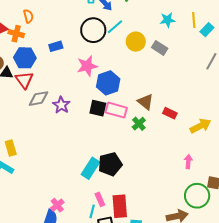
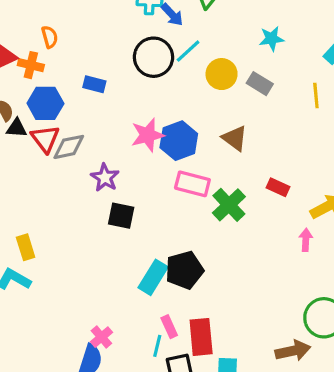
yellow line: (194, 20) -> (316, 96), moved
blue rectangle: (56, 46) -> (94, 84), turned 32
pink star: (87, 66) -> (148, 135), moved
gray diamond: (38, 99) -> (69, 147), moved
brown triangle: (145, 102) -> (235, 138), moved
black square: (98, 108) -> (121, 216), moved
green cross: (139, 124) -> (229, 205), size x1.5
pink arrow: (188, 162) -> (306, 240), moved

